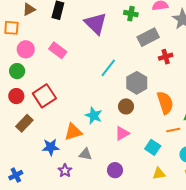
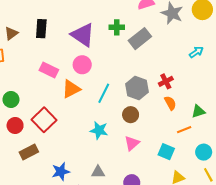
green cross: (131, 14) -> (117, 27), moved
pink circle: (26, 49) -> (82, 65), moved
red cross: (166, 57) -> (166, 81), moved
cyan line: (108, 68) -> (104, 93), moved
orange semicircle: (165, 103) -> (170, 103), size x0.6
brown rectangle: (24, 123) -> (29, 152), turned 30
orange triangle: (73, 132) -> (71, 89), moved

